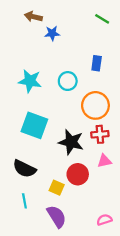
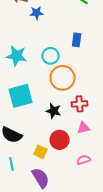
orange circle: (95, 105) -> (63, 78), moved
cyan square: (34, 125) -> (21, 96), turned -35
black star: (71, 142) -> (54, 111), size x0.7
pink semicircle: (104, 220) -> (84, 160), moved

